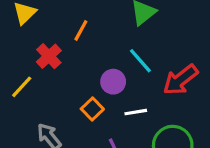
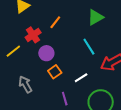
purple circle: (113, 82) -> (46, 53), moved
white line: (136, 112) -> (81, 78), turned -32

